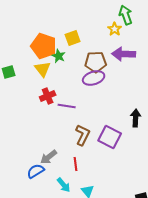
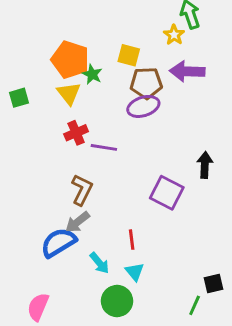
yellow square: (73, 38) -> (129, 55), moved, turned 35
brown L-shape: (83, 135) -> (82, 190), moved
red line: (76, 164) -> (132, 240), moved
blue semicircle: (36, 171) -> (59, 242), size x1.4

